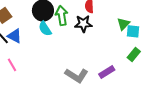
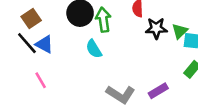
black star: (83, 24) -> (156, 28), moved
cyan semicircle: (45, 29) -> (94, 49), moved

